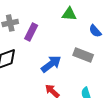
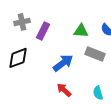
green triangle: (69, 14) -> (81, 31), moved

